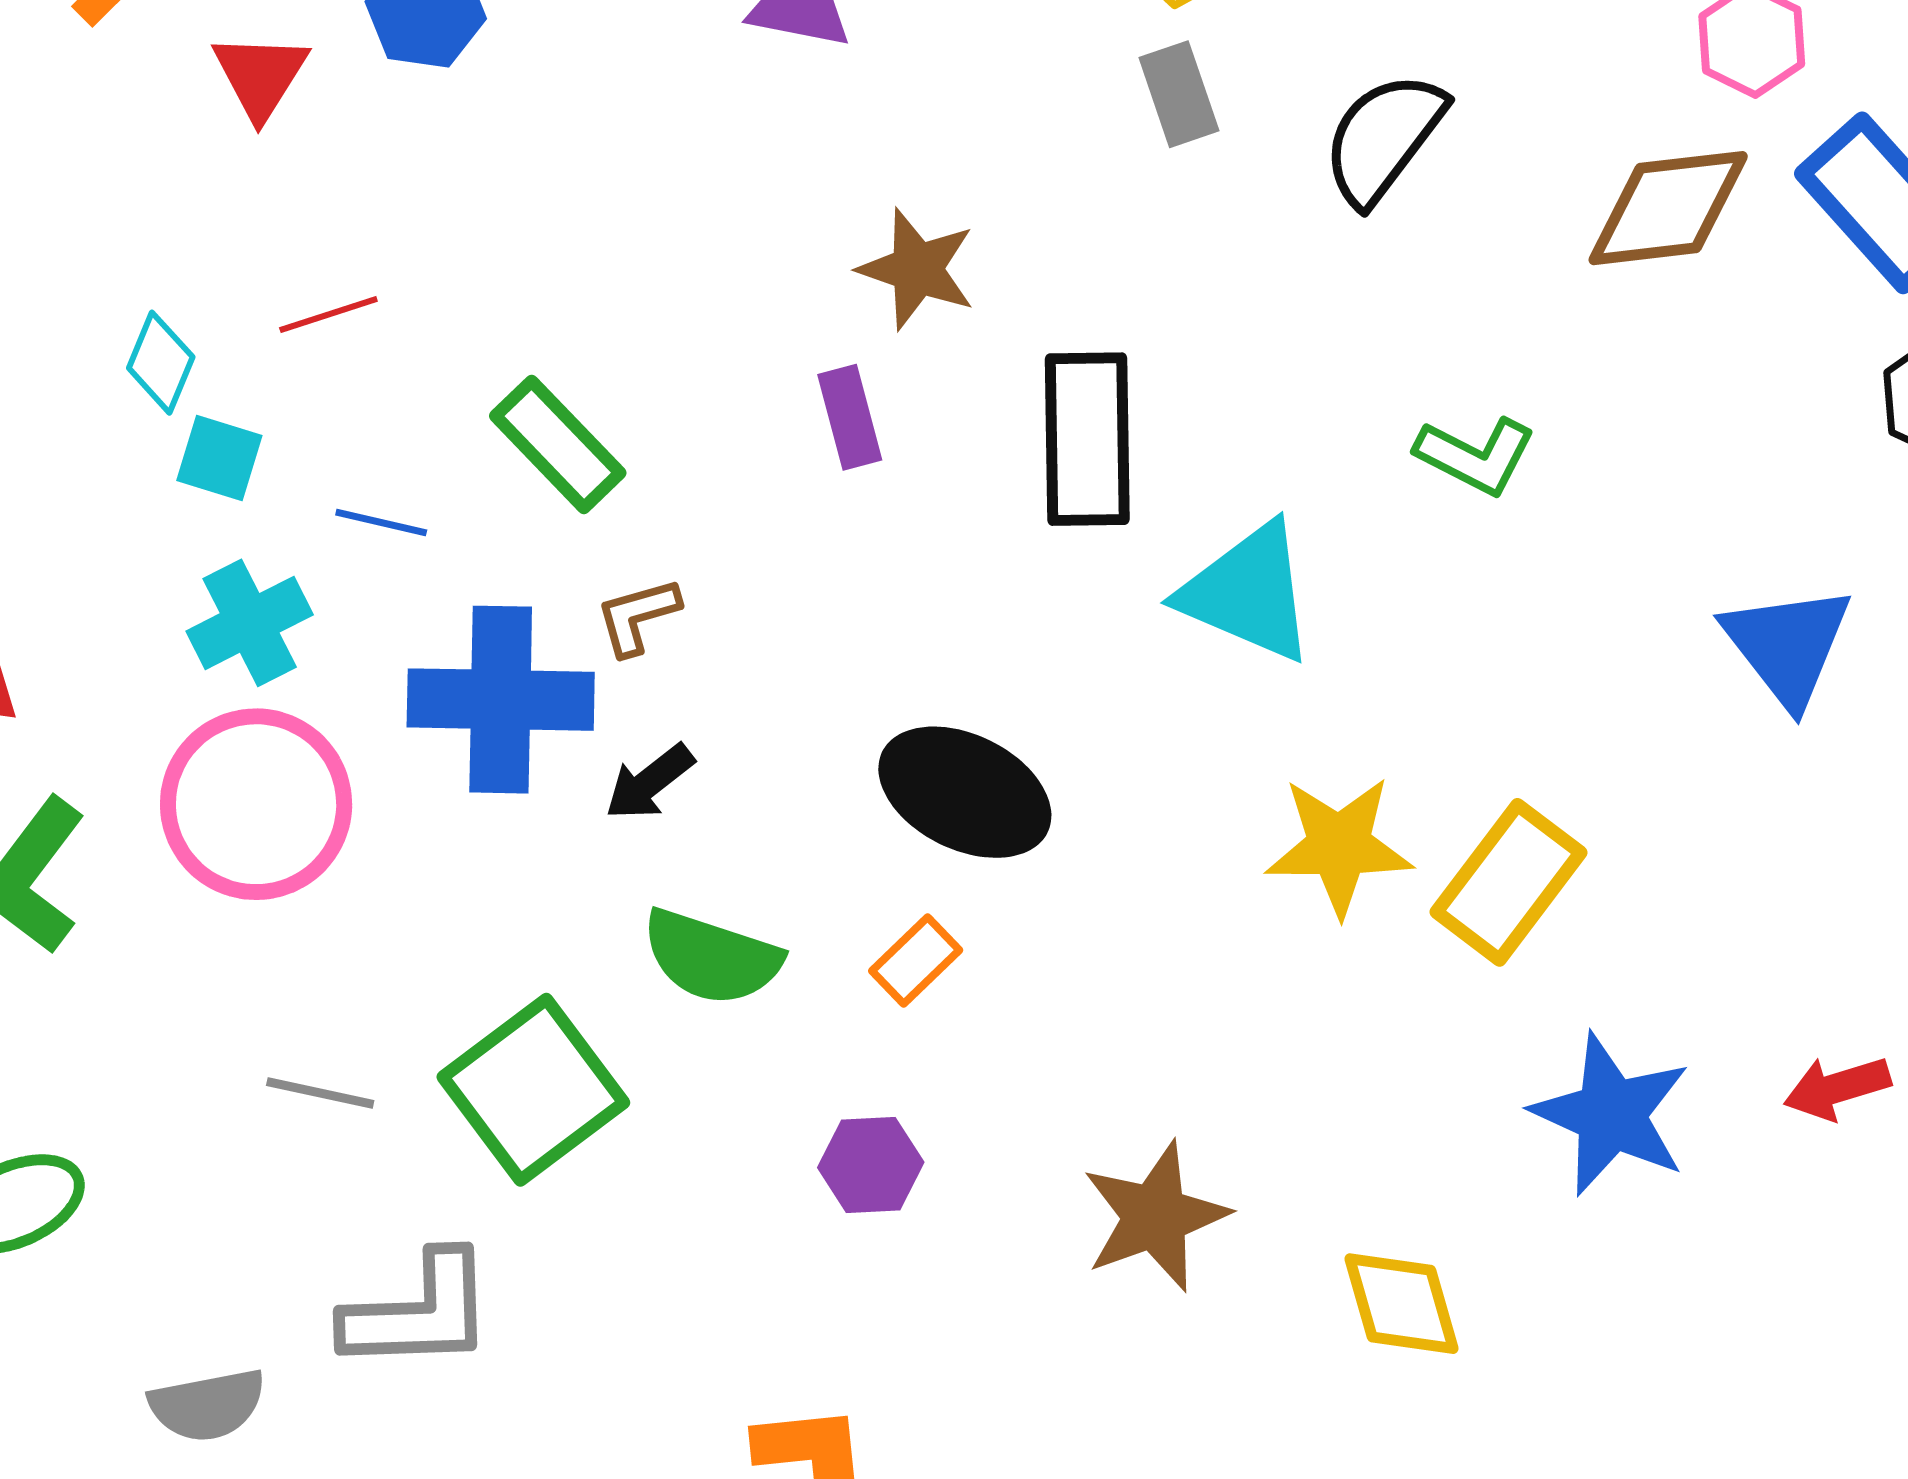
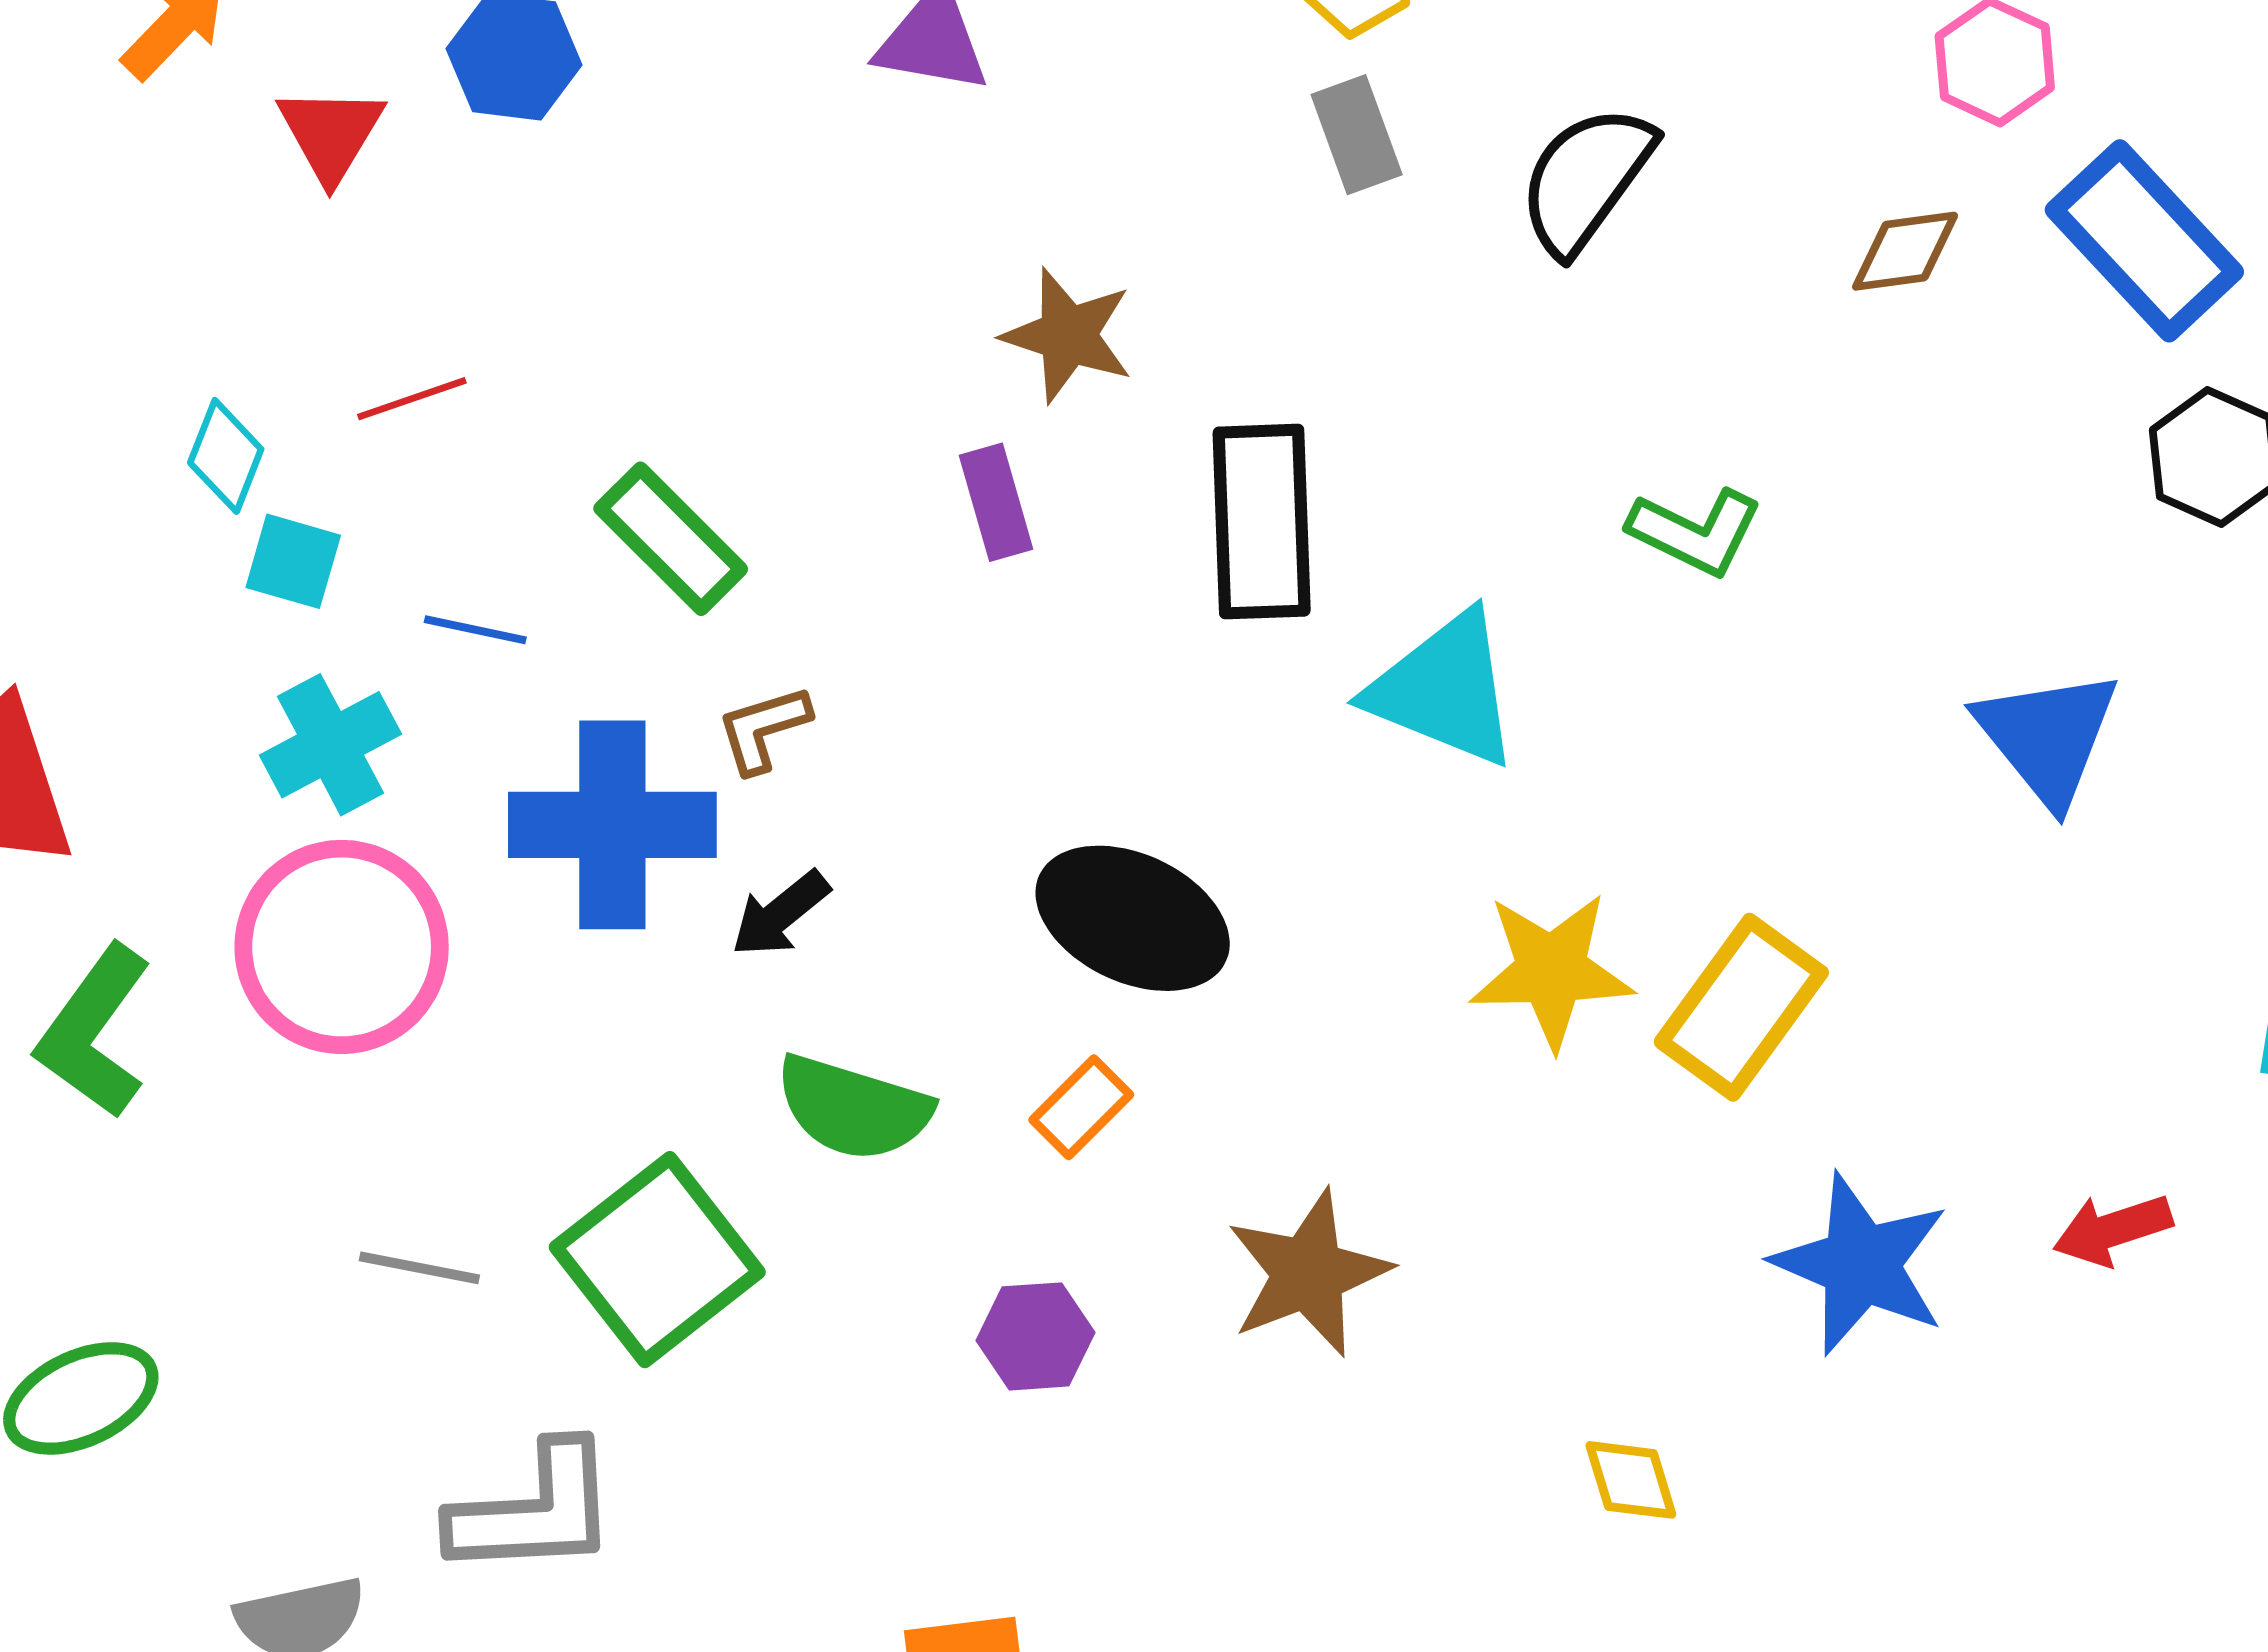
brown diamond: (1668, 208) -> (1905, 251), size x0.6
brown star: (1155, 1217) -> (1308, 1273), moved
yellow diamond: (1401, 1304) -> (1631, 1480), size x0.7

